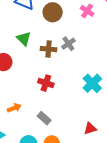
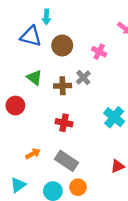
pink cross: (87, 11) -> (99, 52), moved
gray rectangle: (44, 118) -> (67, 161), size x1.5

